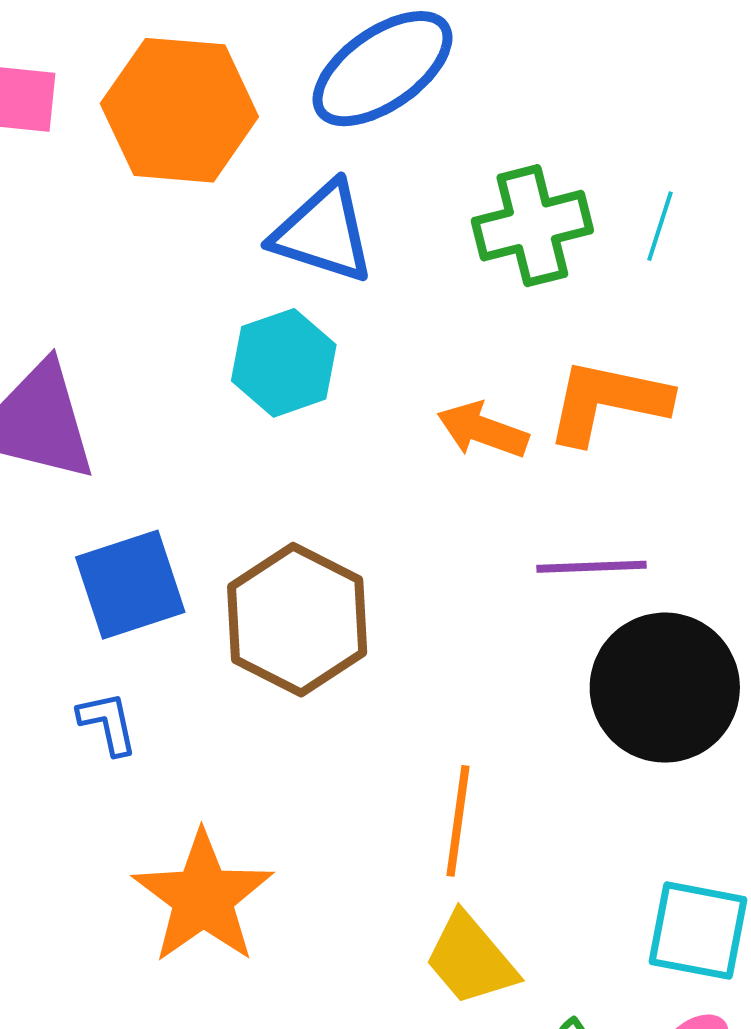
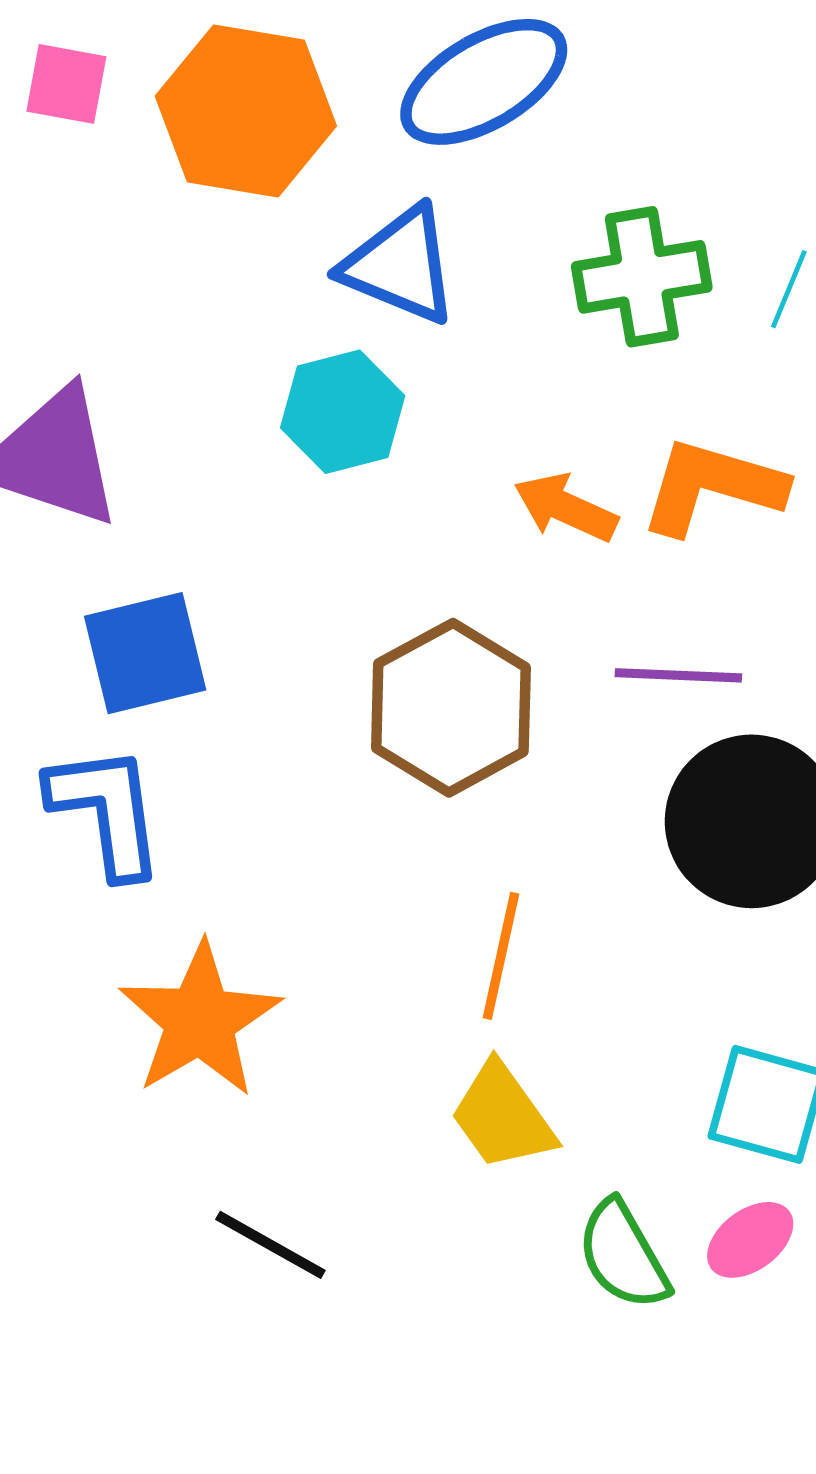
brown hexagon: (297, 620) -> (451, 708), moved
blue L-shape: (108, 723) -> (106, 811), size x1.8

